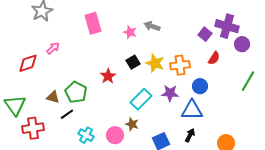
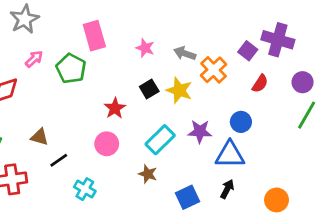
gray arrow: (152, 26) -> (185, 53), moved
purple circle: (242, 44) -> (303, 82), moved
pink arrow: (53, 48) -> (34, 59), moved
orange cross: (180, 65) -> (214, 70), moved, turned -36
green pentagon: (76, 92) -> (71, 68), moved
pink circle: (115, 135) -> (107, 144), moved

